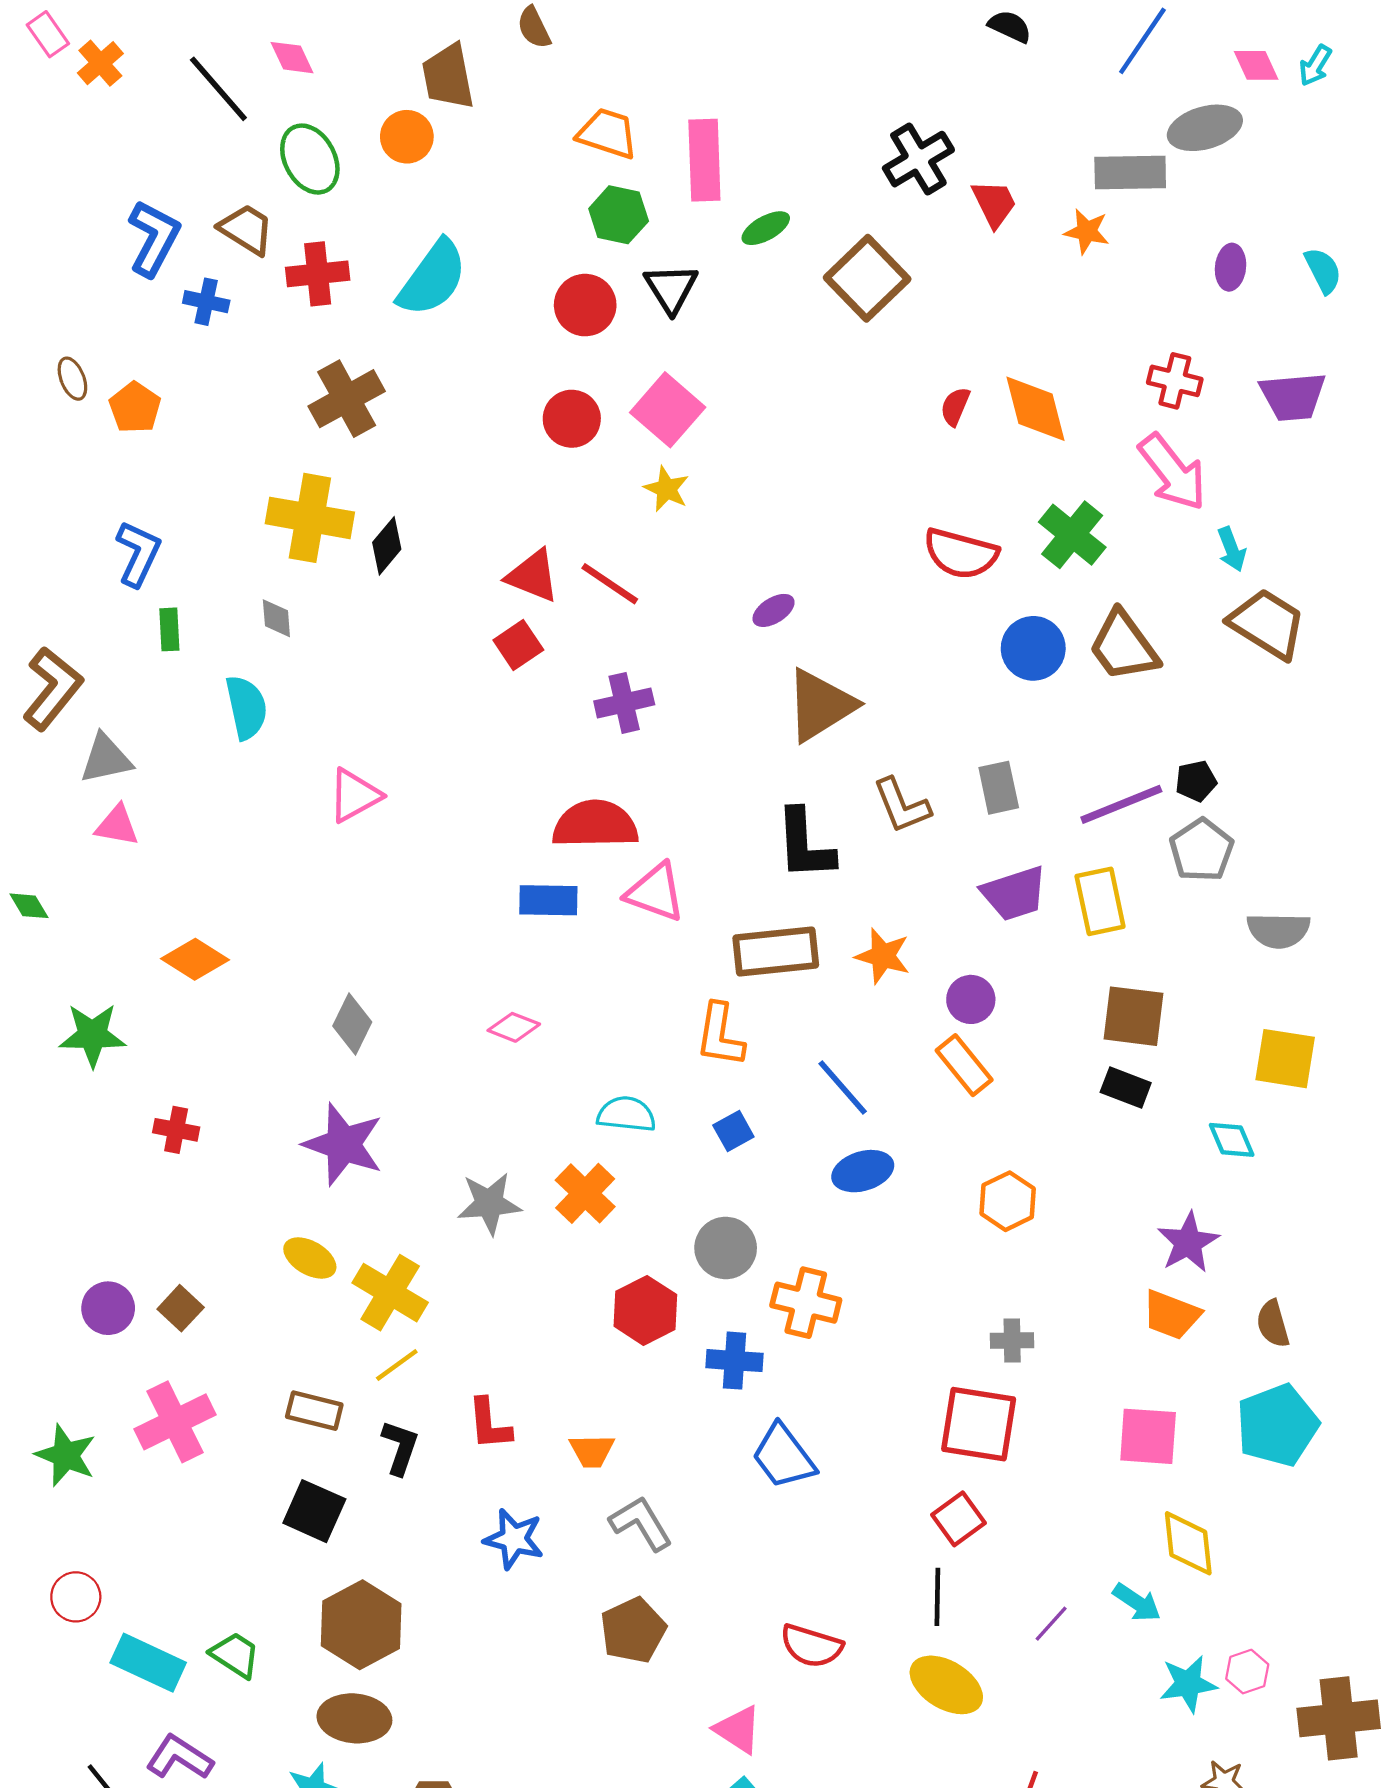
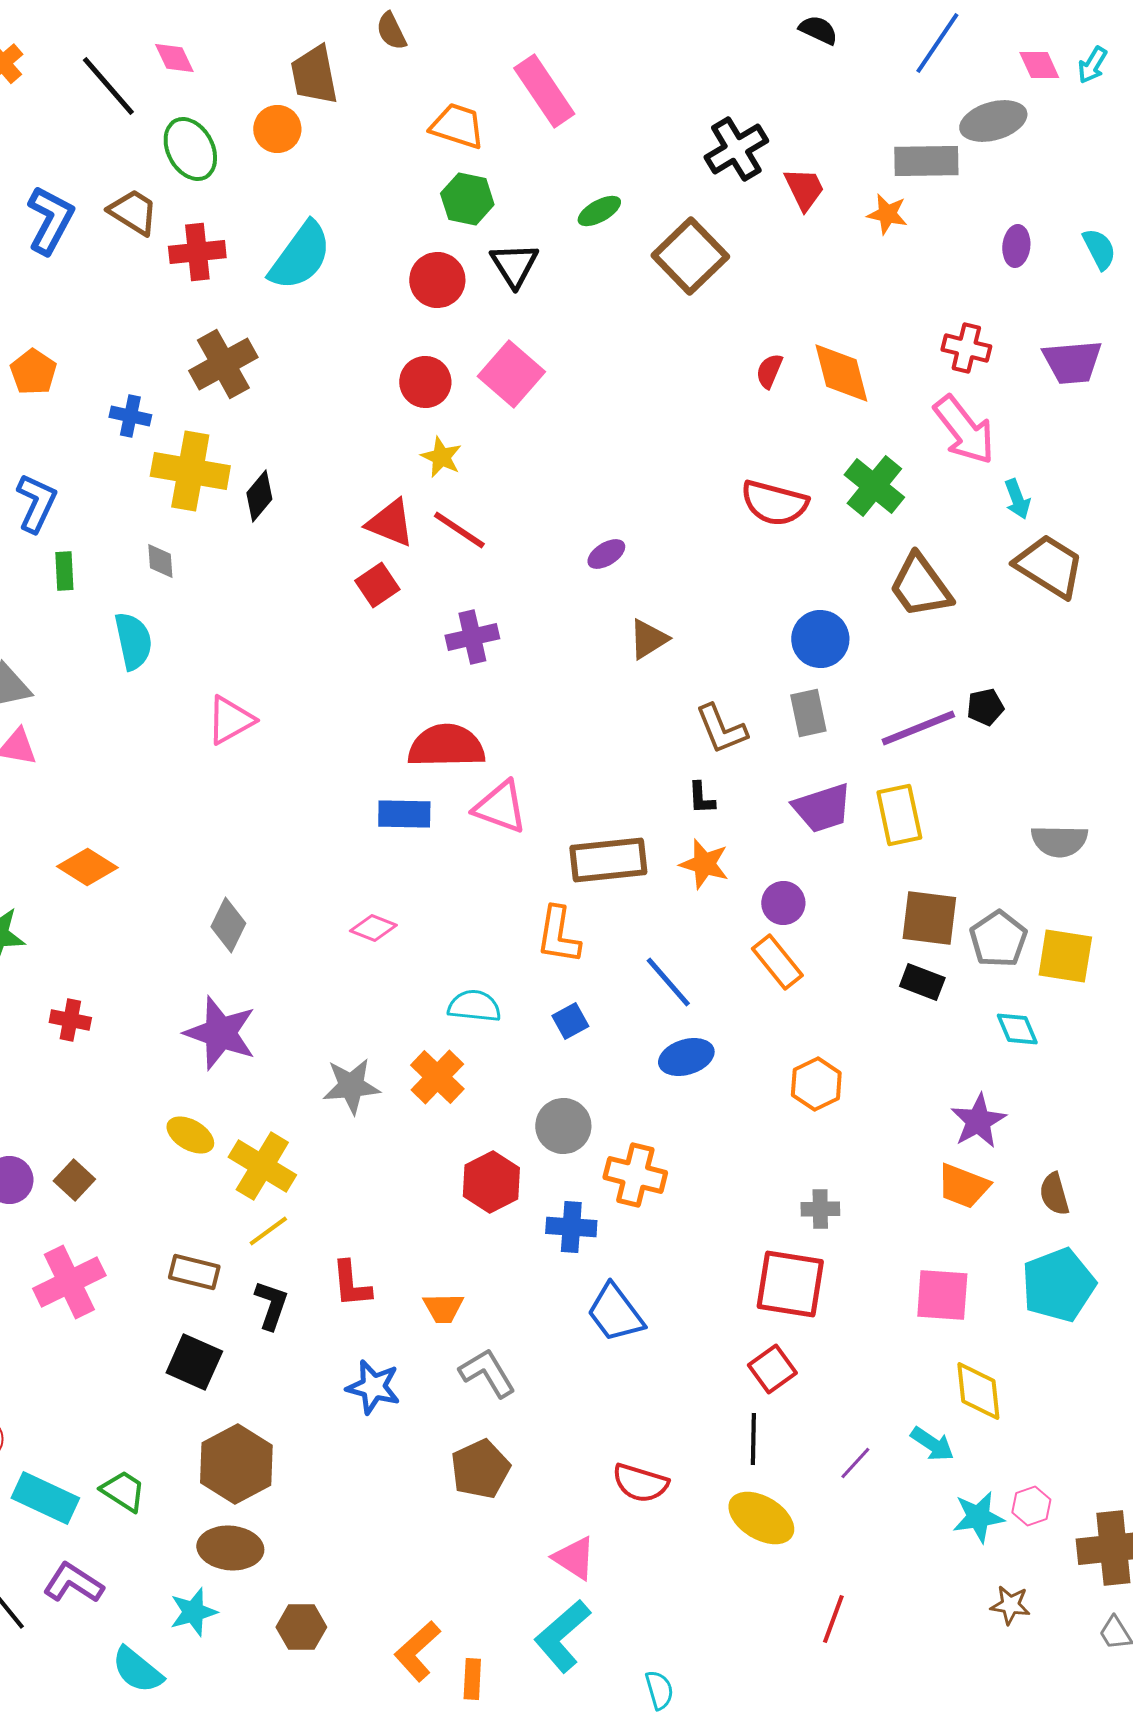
pink rectangle: (704, 160) -> (544, 91), moved, turned -32
blue cross: (206, 302) -> (130, 416), moved
yellow star: (667, 489) -> (441, 457), moved
blue circle: (1033, 648) -> (820, 639), moved
brown triangle: (820, 705) -> (648, 639), size x0.6
black L-shape: (805, 845) -> (701, 798), moved, size x0.5
gray pentagon: (1202, 850) -> (998, 939), moved

